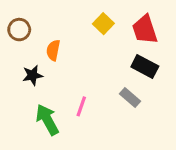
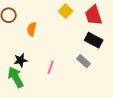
black star: (32, 75) -> (21, 60), moved
green arrow: (47, 120) -> (16, 77), moved

